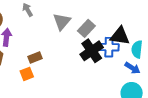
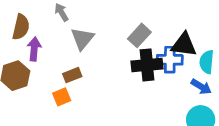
gray triangle: (62, 21) -> (82, 39), moved
black cross: (92, 51) -> (147, 65), turned 30

